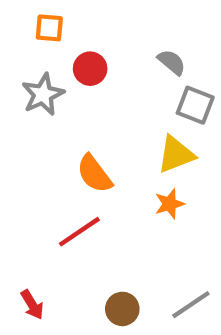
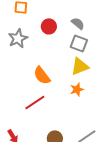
red circle: (90, 69) -> (49, 26), moved
gray square: (195, 105) -> (79, 43), moved

